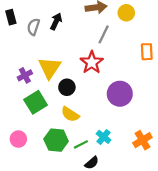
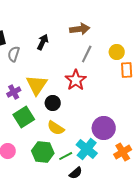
yellow circle: (126, 13) -> (117, 52), moved
gray semicircle: (33, 27) -> (14, 54), moved
purple circle: (120, 94) -> (104, 128), moved
cyan cross: (104, 137) -> (87, 149), size x1.5

